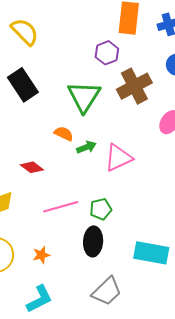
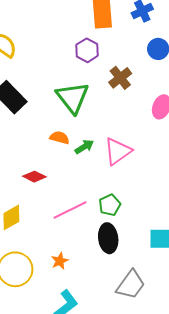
brown cross: (134, 86) -> (120, 78), size x0.7

